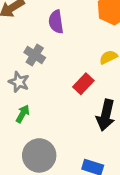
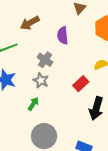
gray star: (19, 82) -> (41, 80), moved

